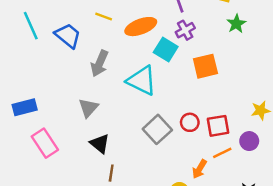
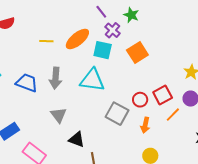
green star: (236, 24) -> (131, 15), moved
blue trapezoid: (68, 36) -> (27, 83), moved
orange arrow: (199, 169) -> (145, 125), moved

